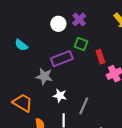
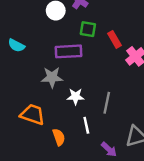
purple rectangle: (62, 59) -> (69, 51), turned 30

